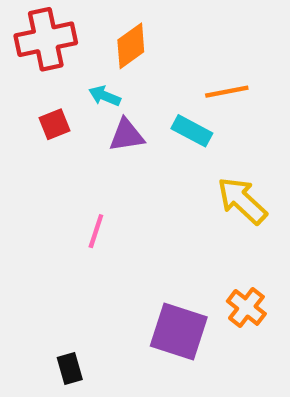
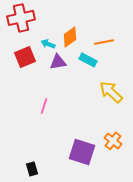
orange diamond: (131, 46) -> (70, 37), moved
red square: (55, 124) -> (25, 57), size x1.5

